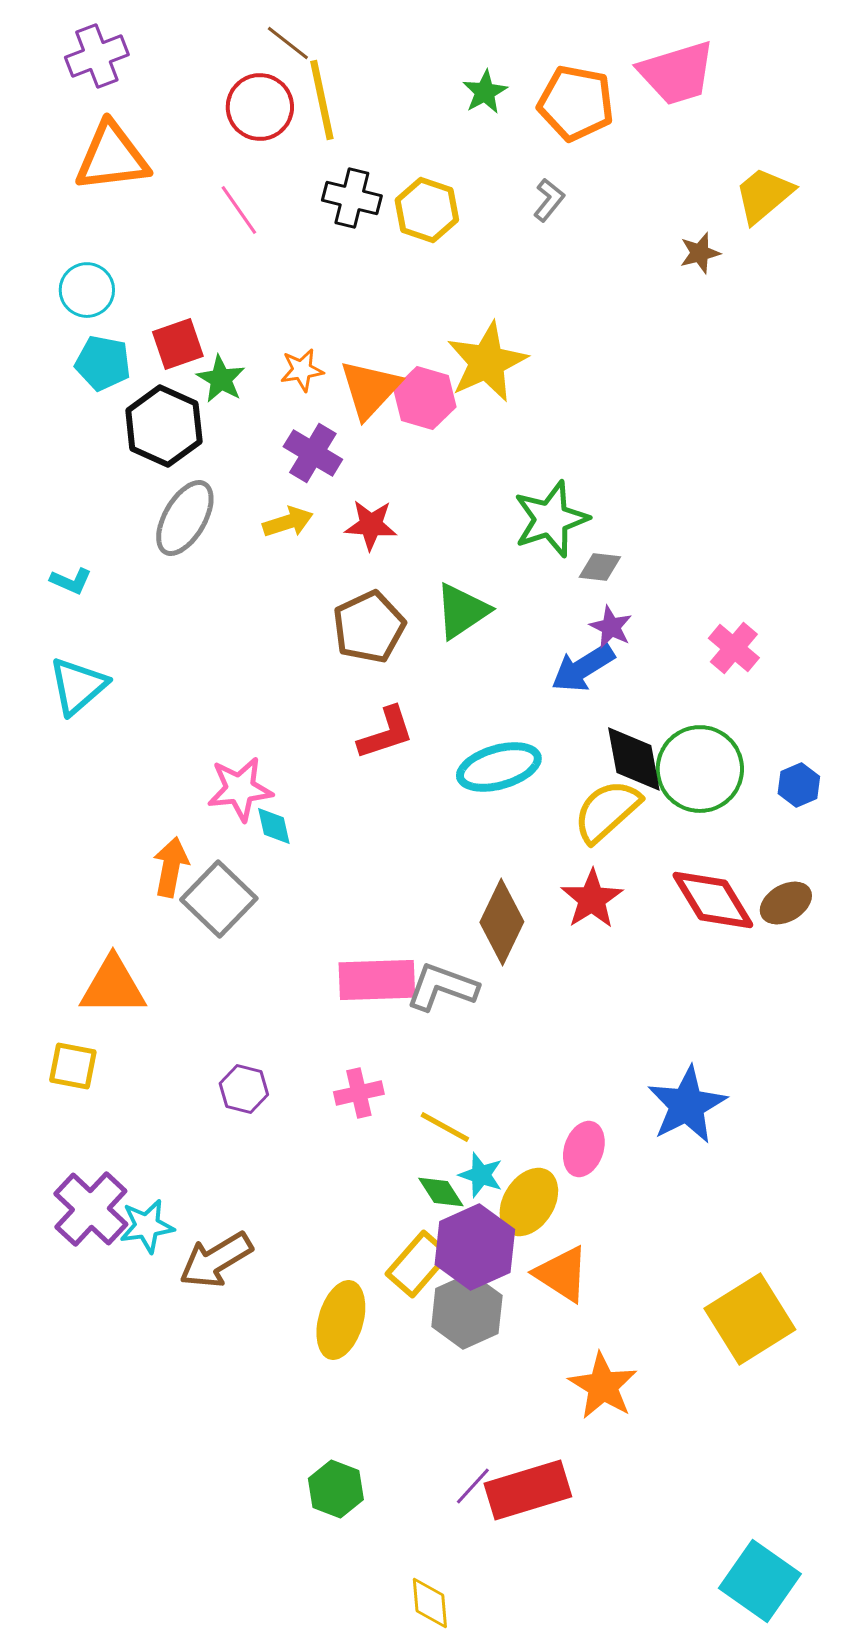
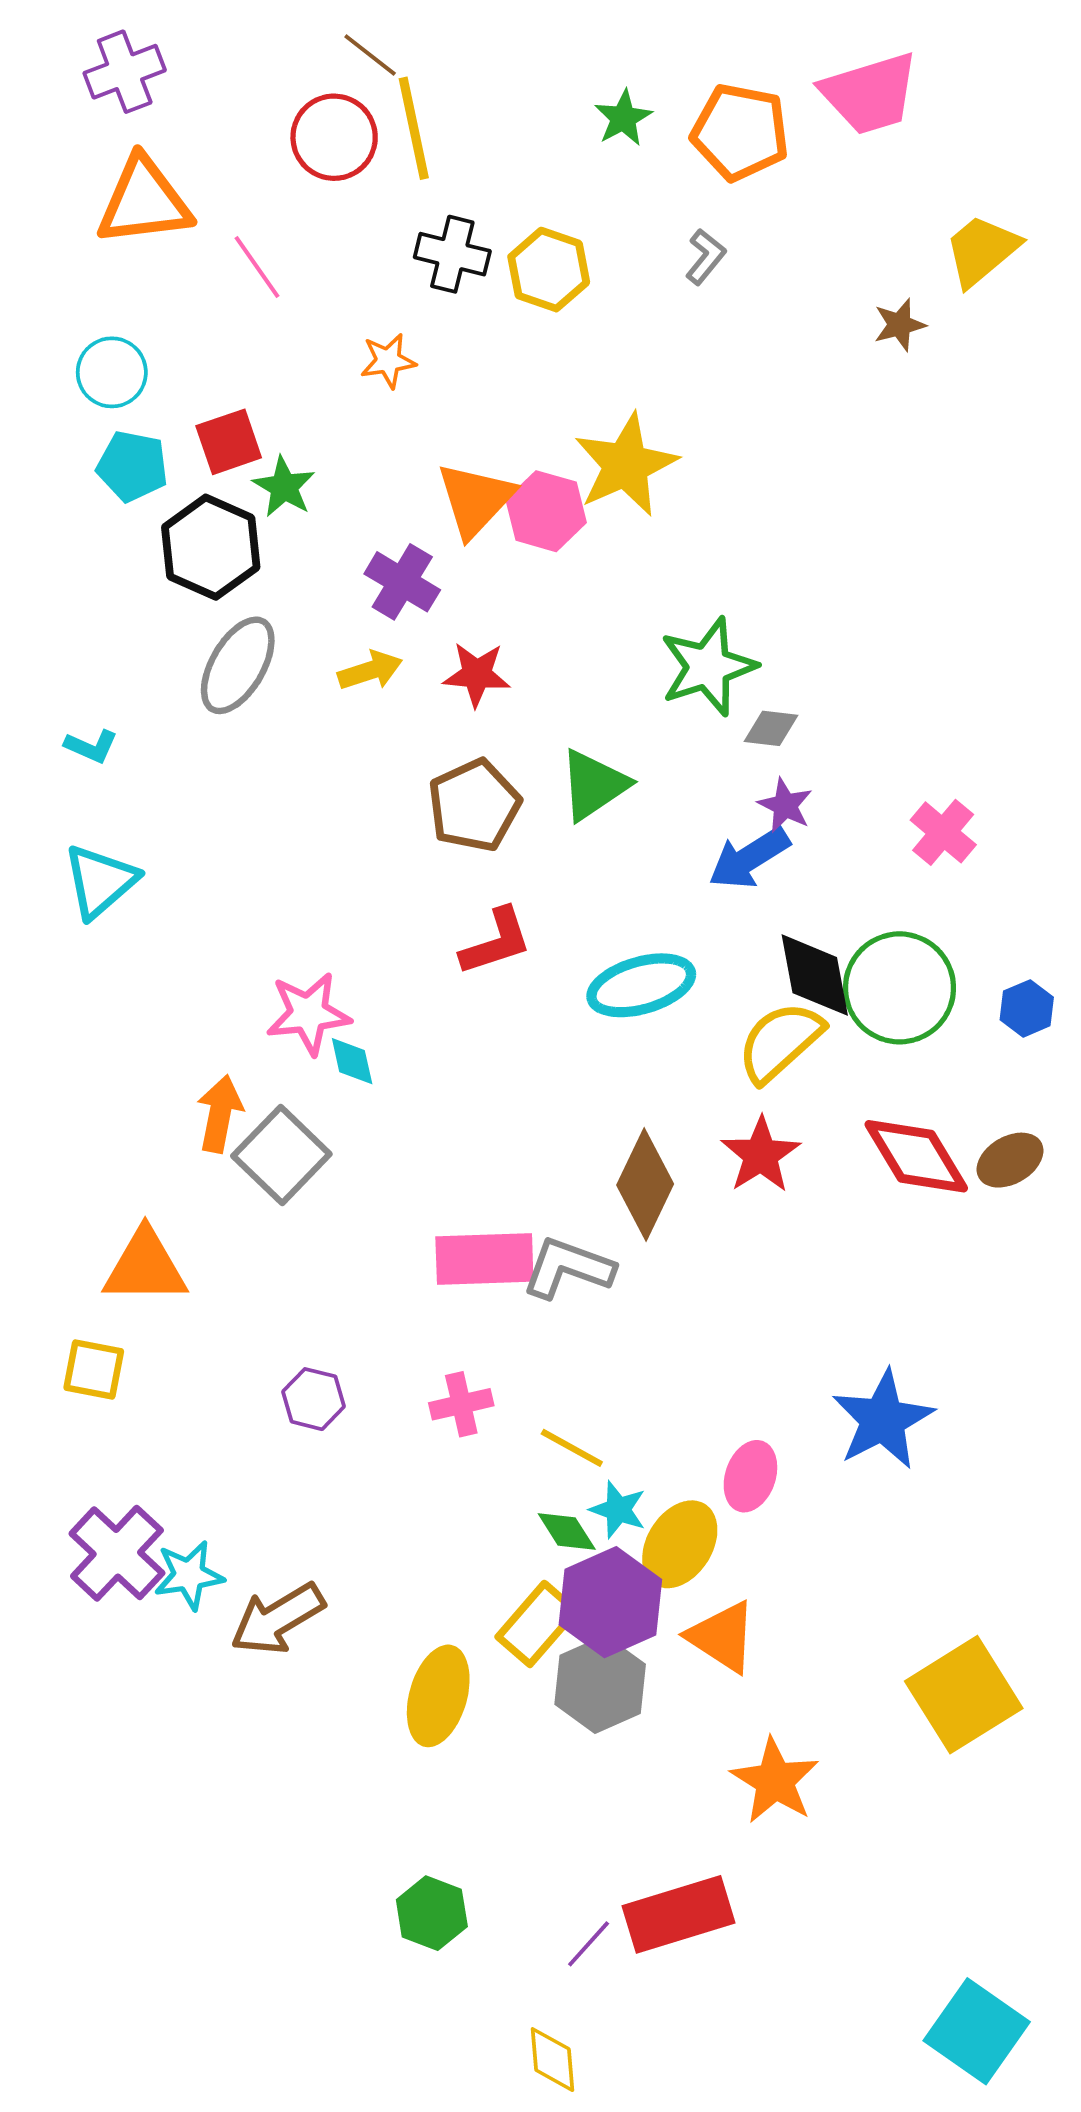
pink line: (239, 210) -> (257, 267), moved
orange star: (302, 370) -> (388, 361), moved
purple line: (473, 1486) -> (589, 1944), moved

